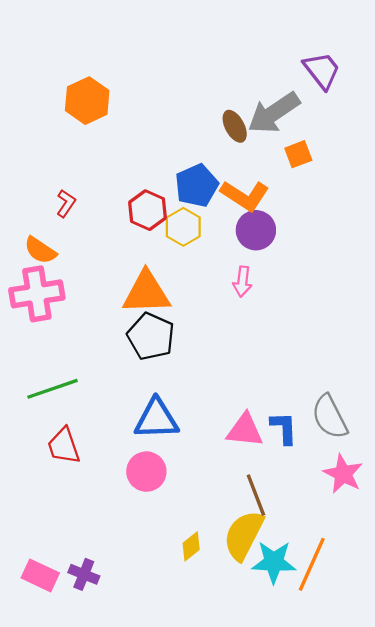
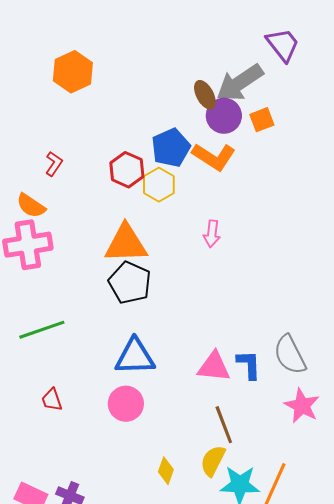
purple circle: (256, 230) -> (224, 116), moved
red trapezoid: (64, 446) -> (52, 400), moved, size x0.7
yellow semicircle: (244, 535) -> (213, 461), size x0.7
yellow diamond: (191, 546) -> (166, 471), turned -32

